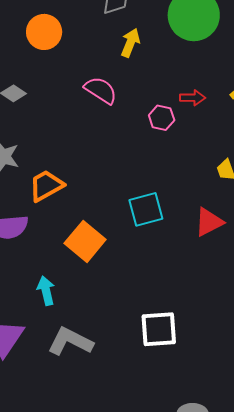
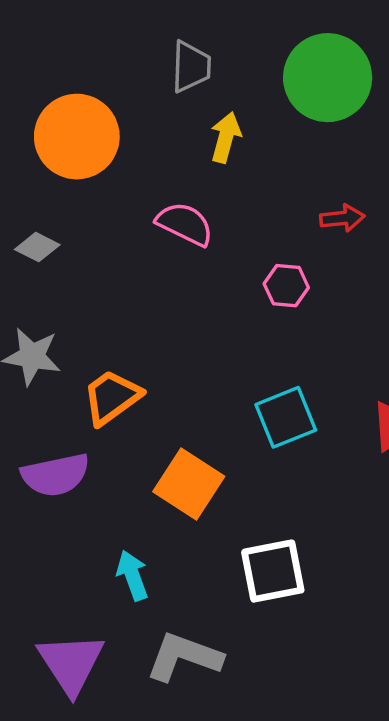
orange circle: (44, 32) -> (77, 137), size x1.4
pink hexagon: (162, 118) -> (286, 286), moved
white square: (159, 329) -> (273, 571), moved

